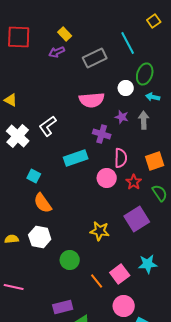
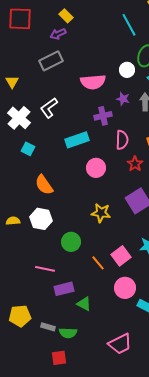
gray rectangle: (95, 58) -> (51, 61), moved
yellow triangle: (11, 100) -> (12, 82), turned 32
purple cross: (102, 134) -> (103, 116), turned -30
cyan square: (34, 176) -> (28, 149), moved
pink circle: (107, 178) -> (96, 168), moved
pink line: (14, 287) -> (45, 269), moved

